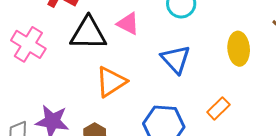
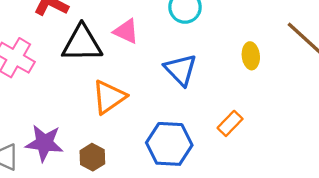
yellow ellipse: (239, 49) -> (251, 56), size x0.7

